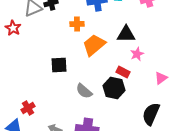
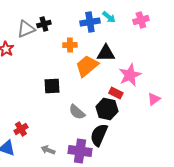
black triangle: (126, 34) -> (106, 53), moved
pink star: (137, 54) -> (130, 75), size x1.6
black semicircle: (151, 114) -> (99, 135), moved

